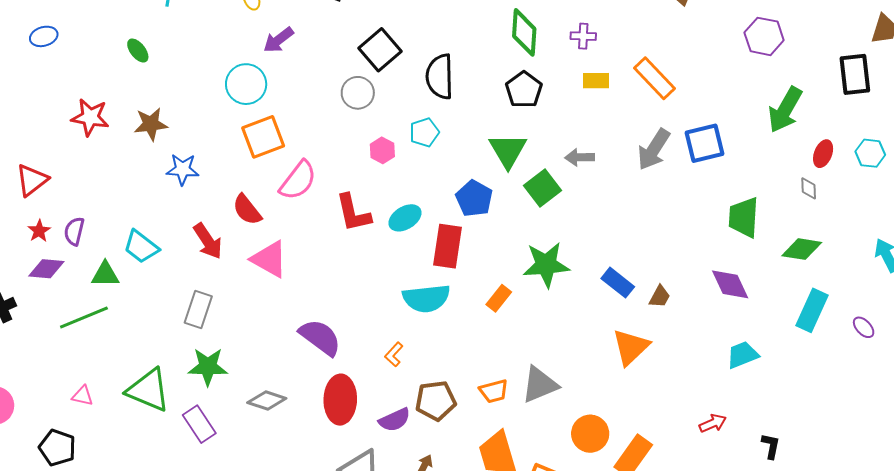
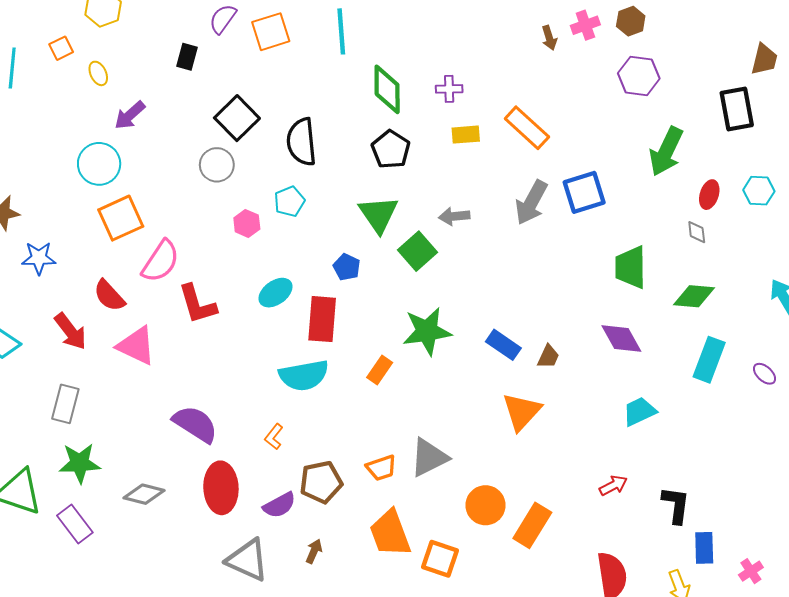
blue pentagon: (474, 198) -> (347, 267), size x0.7
red L-shape: (353, 213) -> (197, 304), moved
black L-shape: (771, 446) -> (676, 505), size x1.4

